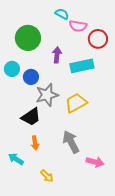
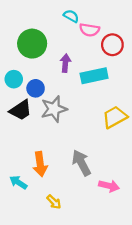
yellow trapezoid: (76, 103) -> (115, 117), moved
black trapezoid: (31, 117) -> (21, 110), moved
orange arrow: (35, 143) -> (40, 164), size x1.5

